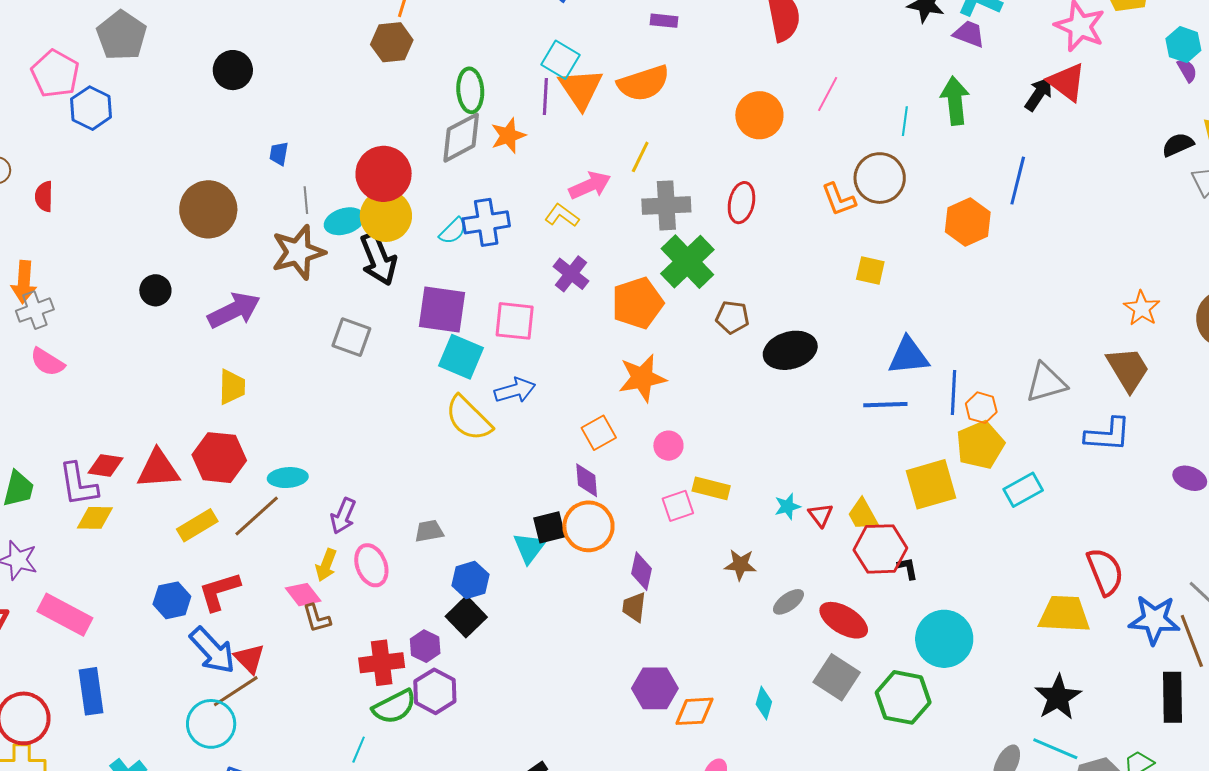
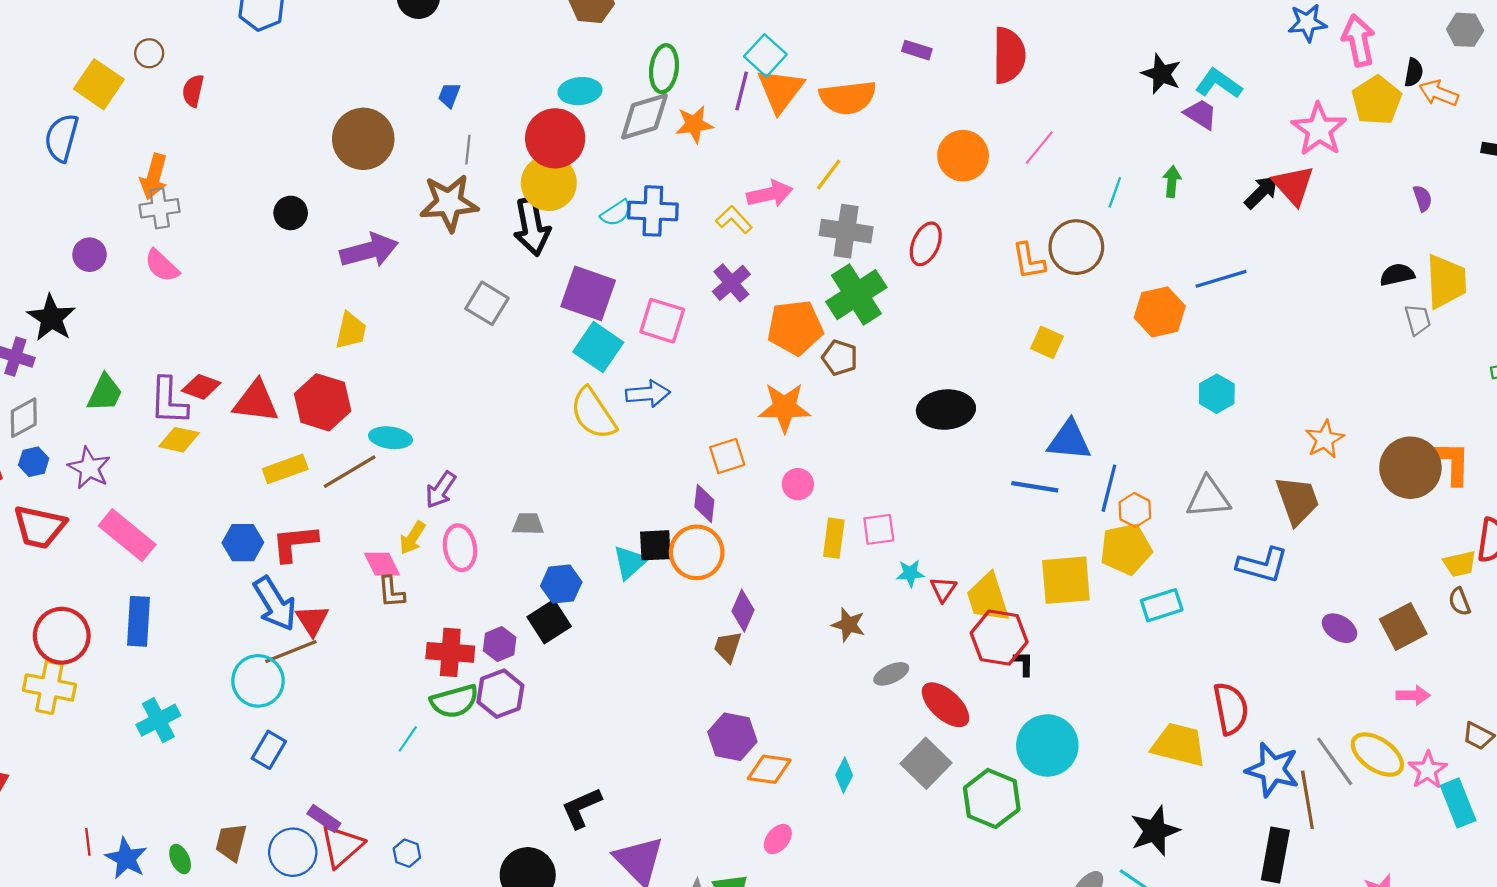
purple rectangle: (664, 21) -> (917, 50), moved
cyan hexagon: (1183, 45) -> (1217, 394), moved
green arrow: (955, 101) -> (1172, 182), size x0.6
blue line: (1018, 181) -> (1221, 279), turned 48
cyan ellipse: (344, 221) -> (580, 91), moved
brown pentagon: (732, 317) -> (840, 358), moved
yellow rectangle: (711, 488) -> (834, 538), turned 72
pink square: (678, 506) -> (879, 529), moved
yellow trapezoid: (863, 515) -> (988, 598), size x1.4

